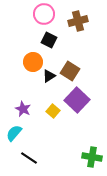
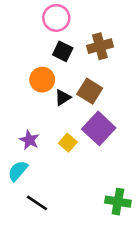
brown cross: (78, 21) -> (100, 46), moved

